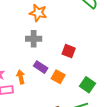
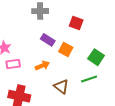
orange arrow: (21, 77) -> (42, 66), moved, turned 80

